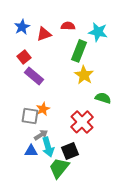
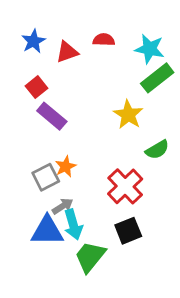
green rectangle: (79, 51) -> (157, 78), moved, turned 30
green semicircle: (103, 98) -> (157, 150), turned 133
gray square: (30, 116) -> (46, 177), turned -36
blue triangle: (31, 151) -> (47, 231), size x1.6
black square: (70, 151) -> (128, 231), moved

